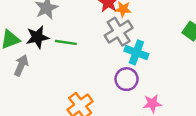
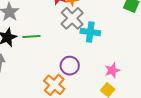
purple circle: (126, 79) -> (70, 66), moved

